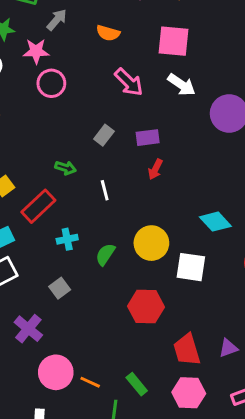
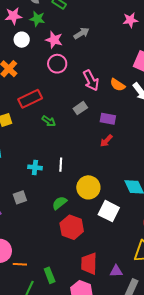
gray arrow: (57, 20) -> (82, 33), moved
orange semicircle: (108, 33) -> (118, 85), moved
pink arrow: (129, 82) -> (91, 80), moved
white line: (105, 190) -> (61, 165), moved
red rectangle: (38, 206) -> (30, 99), moved
green semicircle: (105, 254) -> (60, 203), moved
orange line: (90, 382) -> (20, 264), turned -40

